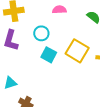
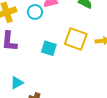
cyan circle: (41, 33) -> (35, 12), moved

